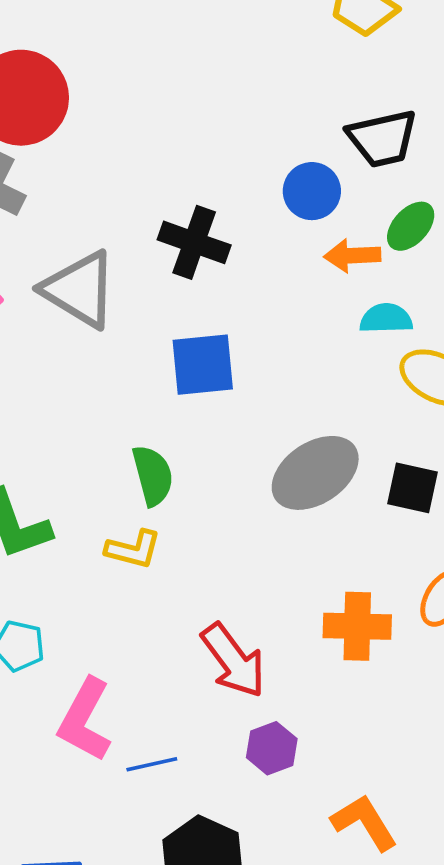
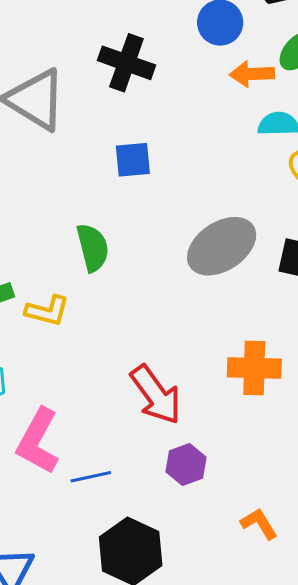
blue square: (203, 365) -> (133, 160), size x0.7
yellow L-shape: (133, 549) -> (47, 311), moved
orange L-shape: (364, 822) -> (259, 524), size x0.7

